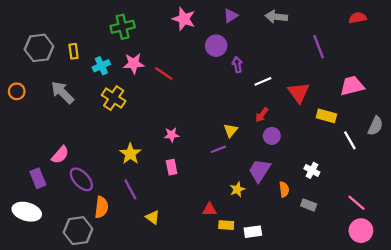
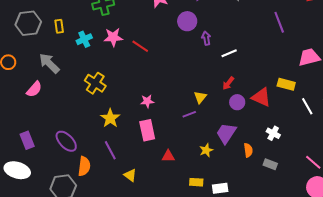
red triangle: (299, 92) -> (261, 97), moved, turned -30
yellow cross: (114, 98) -> (95, 83), moved
pink semicircle: (60, 155) -> (34, 89), moved
pink rectangle: (172, 167) -> (147, 130), size x1.5
red triangle: (209, 209) -> (168, 156), moved

